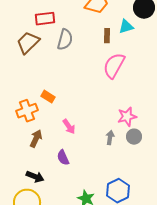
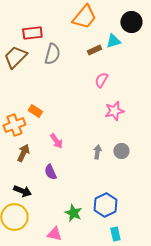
brown rectangle: (107, 36) -> (94, 50), turned 64
pink semicircle: (114, 66) -> (101, 80), size x0.6
pink star: (127, 117) -> (114, 111), moved

